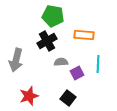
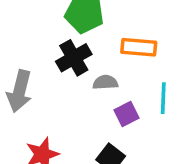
gray semicircle: (61, 62) -> (105, 82), moved

